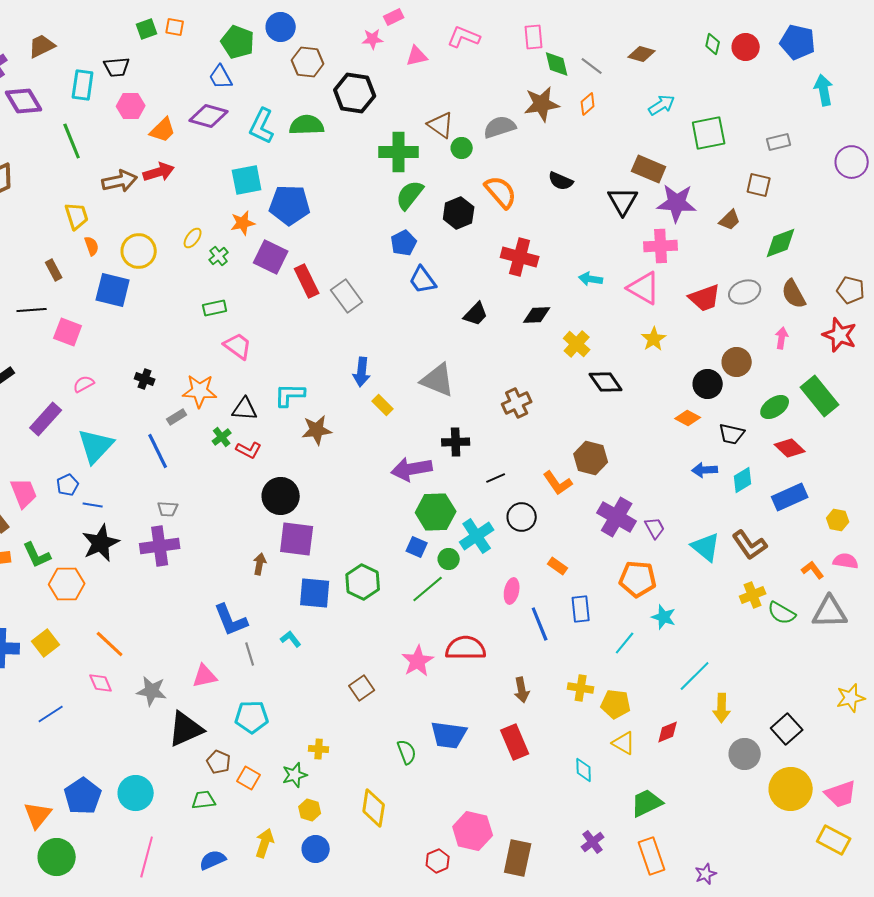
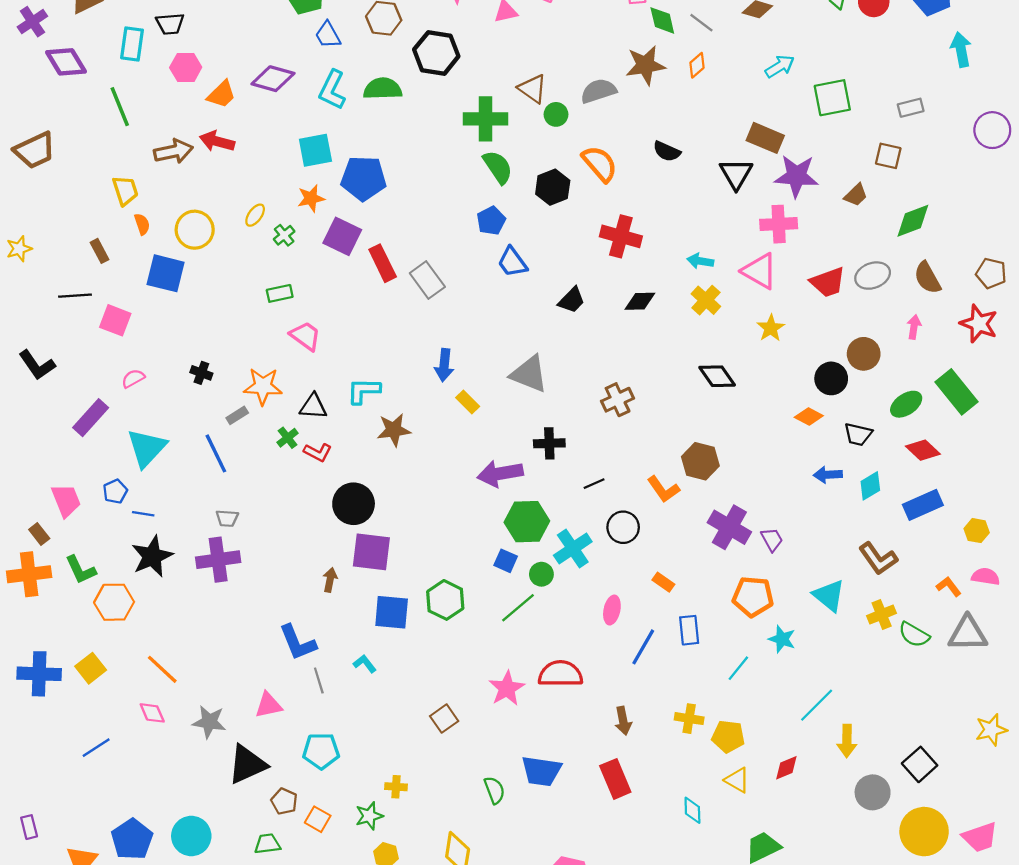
blue trapezoid: (221, 77) -> (328, 35), moved
red arrow: (159, 172) -> (217, 141), turned -148
green semicircle: (410, 195) -> (498, 167), turned 108
yellow cross: (577, 344) -> (706, 300), moved
cyan triangle: (706, 547) -> (829, 595), moved
blue line: (540, 624) -> (643, 647), turned 52

